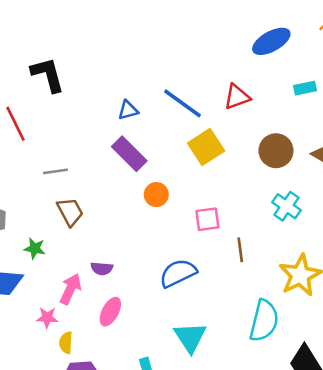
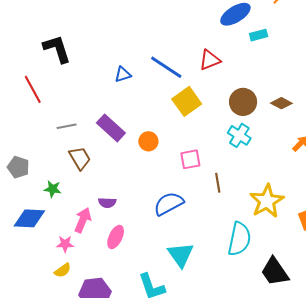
cyan rectangle: (305, 88) -> (259, 35), moved
purple rectangle: (129, 154) -> (111, 128), moved
cyan cross: (286, 206) -> (239, 135), moved
yellow semicircle: (66, 343) -> (63, 270), moved, turned -126

